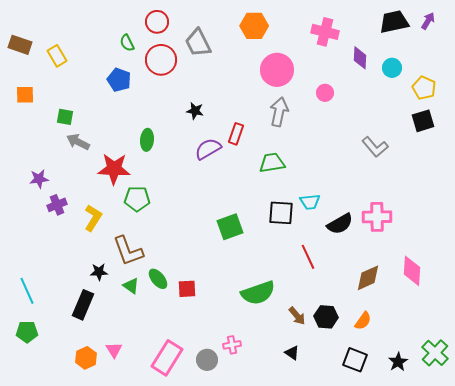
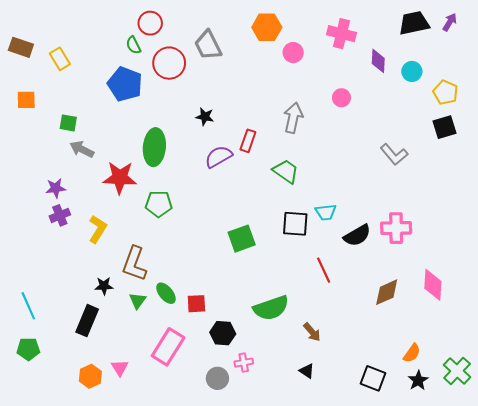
red circle: (157, 22) -> (150, 23), moved
pink circle: (277, 70) -> (293, 53), moved, size x0.6
blue pentagon: (119, 80) -> (125, 84), size x1.4
green ellipse: (147, 140) -> (154, 147), size x1.6
green trapezoid: (272, 163) -> (286, 171), turned 44
purple star: (39, 179) -> (56, 188), moved
green pentagon: (137, 199) -> (159, 204), moved
brown L-shape: (128, 251) -> (134, 264), turned 40
green triangle: (131, 286) -> (138, 301), turned 30
black hexagon: (326, 317) -> (223, 333), moved
orange semicircle: (363, 321) -> (412, 353), moved
pink rectangle: (167, 358) -> (168, 347), moved

